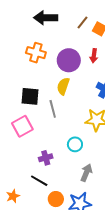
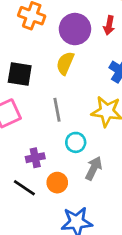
gray line: (53, 109) -> (57, 110), moved
gray arrow: (86, 173) -> (94, 168), moved
orange circle: (56, 199) -> (57, 183), moved

